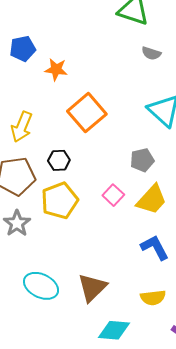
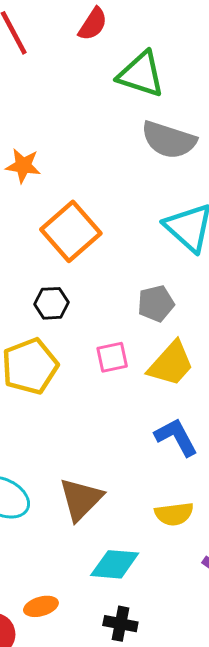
gray semicircle: (151, 53) -> (169, 140), size x1.8
black hexagon: (59, 160) -> (51, 303), moved
pink square: (113, 195) -> (112, 357), turned 35

